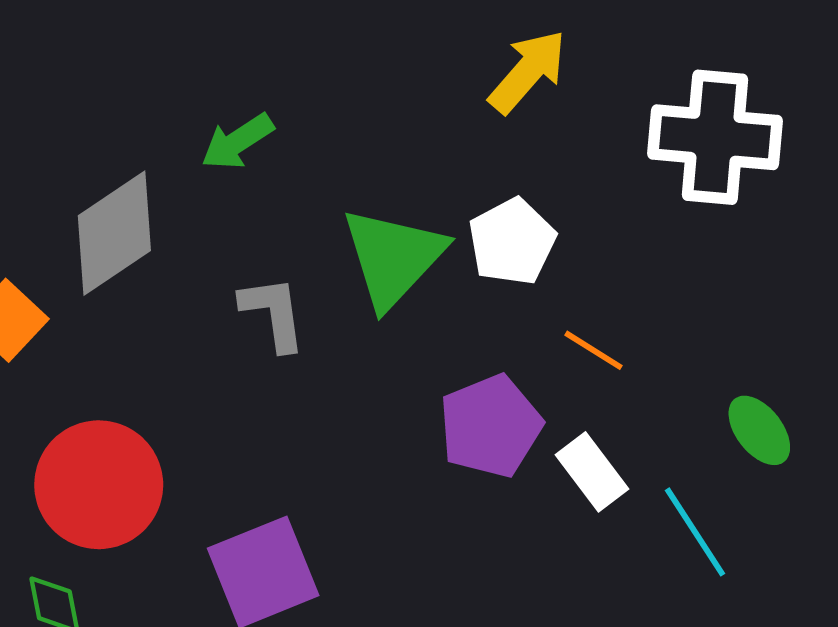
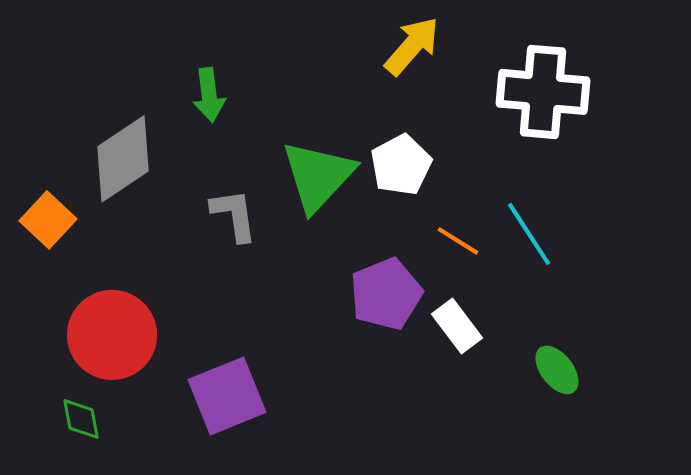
green arrow: (237, 142) -> (209, 95), turned -64
green ellipse: (759, 430) -> (557, 370), moved
cyan line: (695, 532) -> (529, 234), moved

